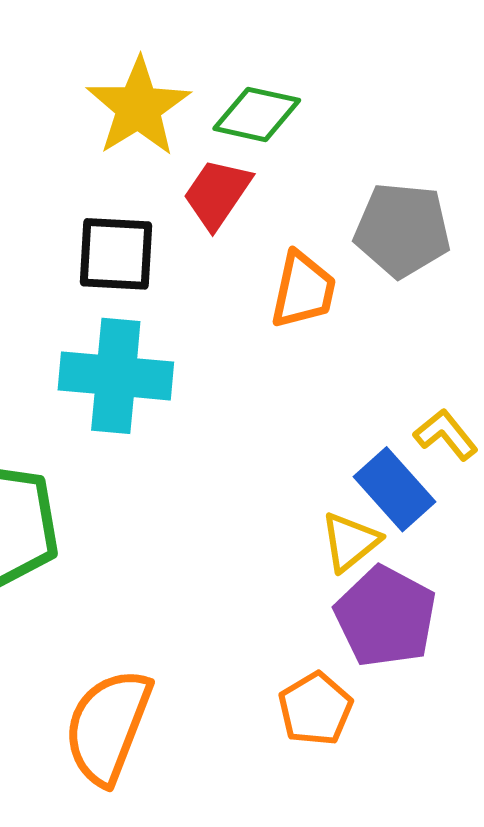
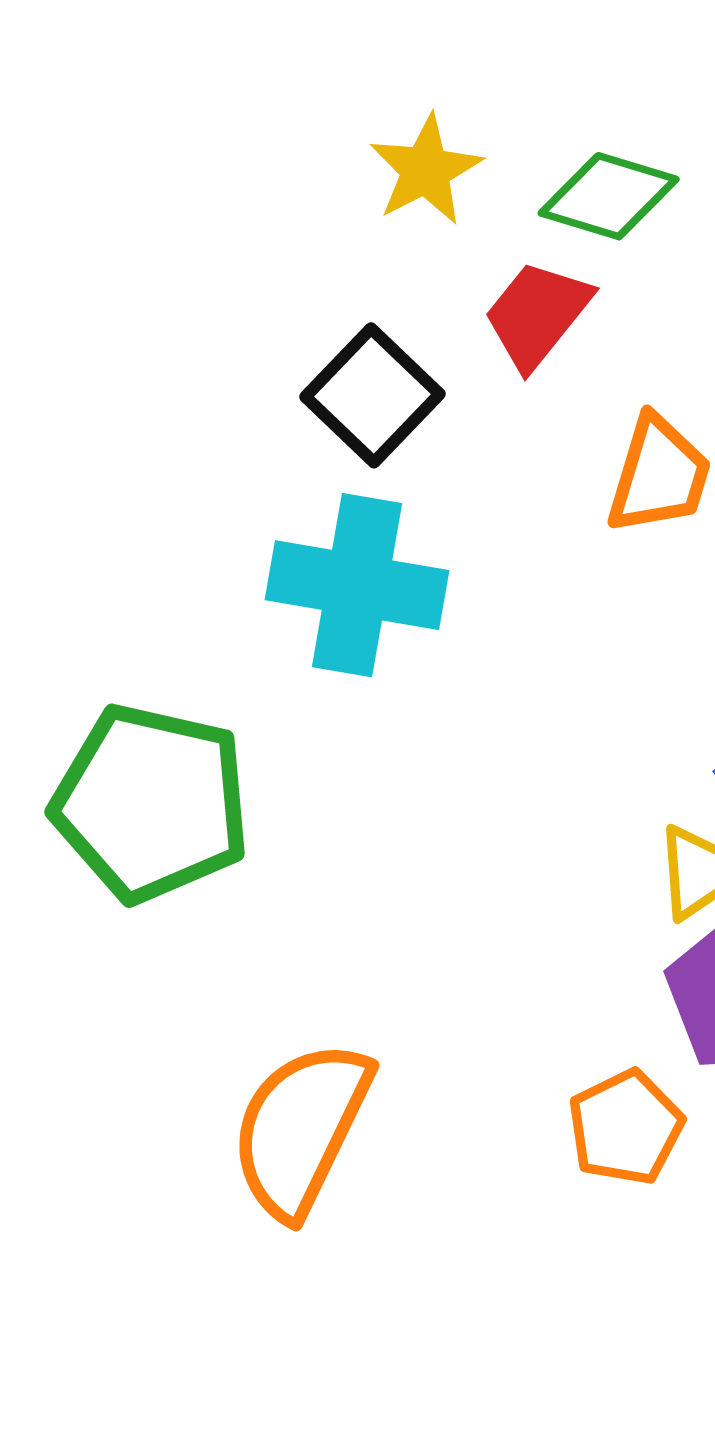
yellow star: (138, 107) -> (426, 170), size x0.7
black square: (116, 254) -> (373, 395), turned 36

